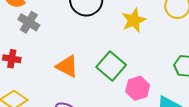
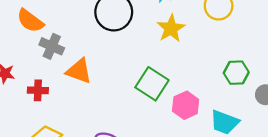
orange triangle: (67, 66) -> (79, 71), moved

